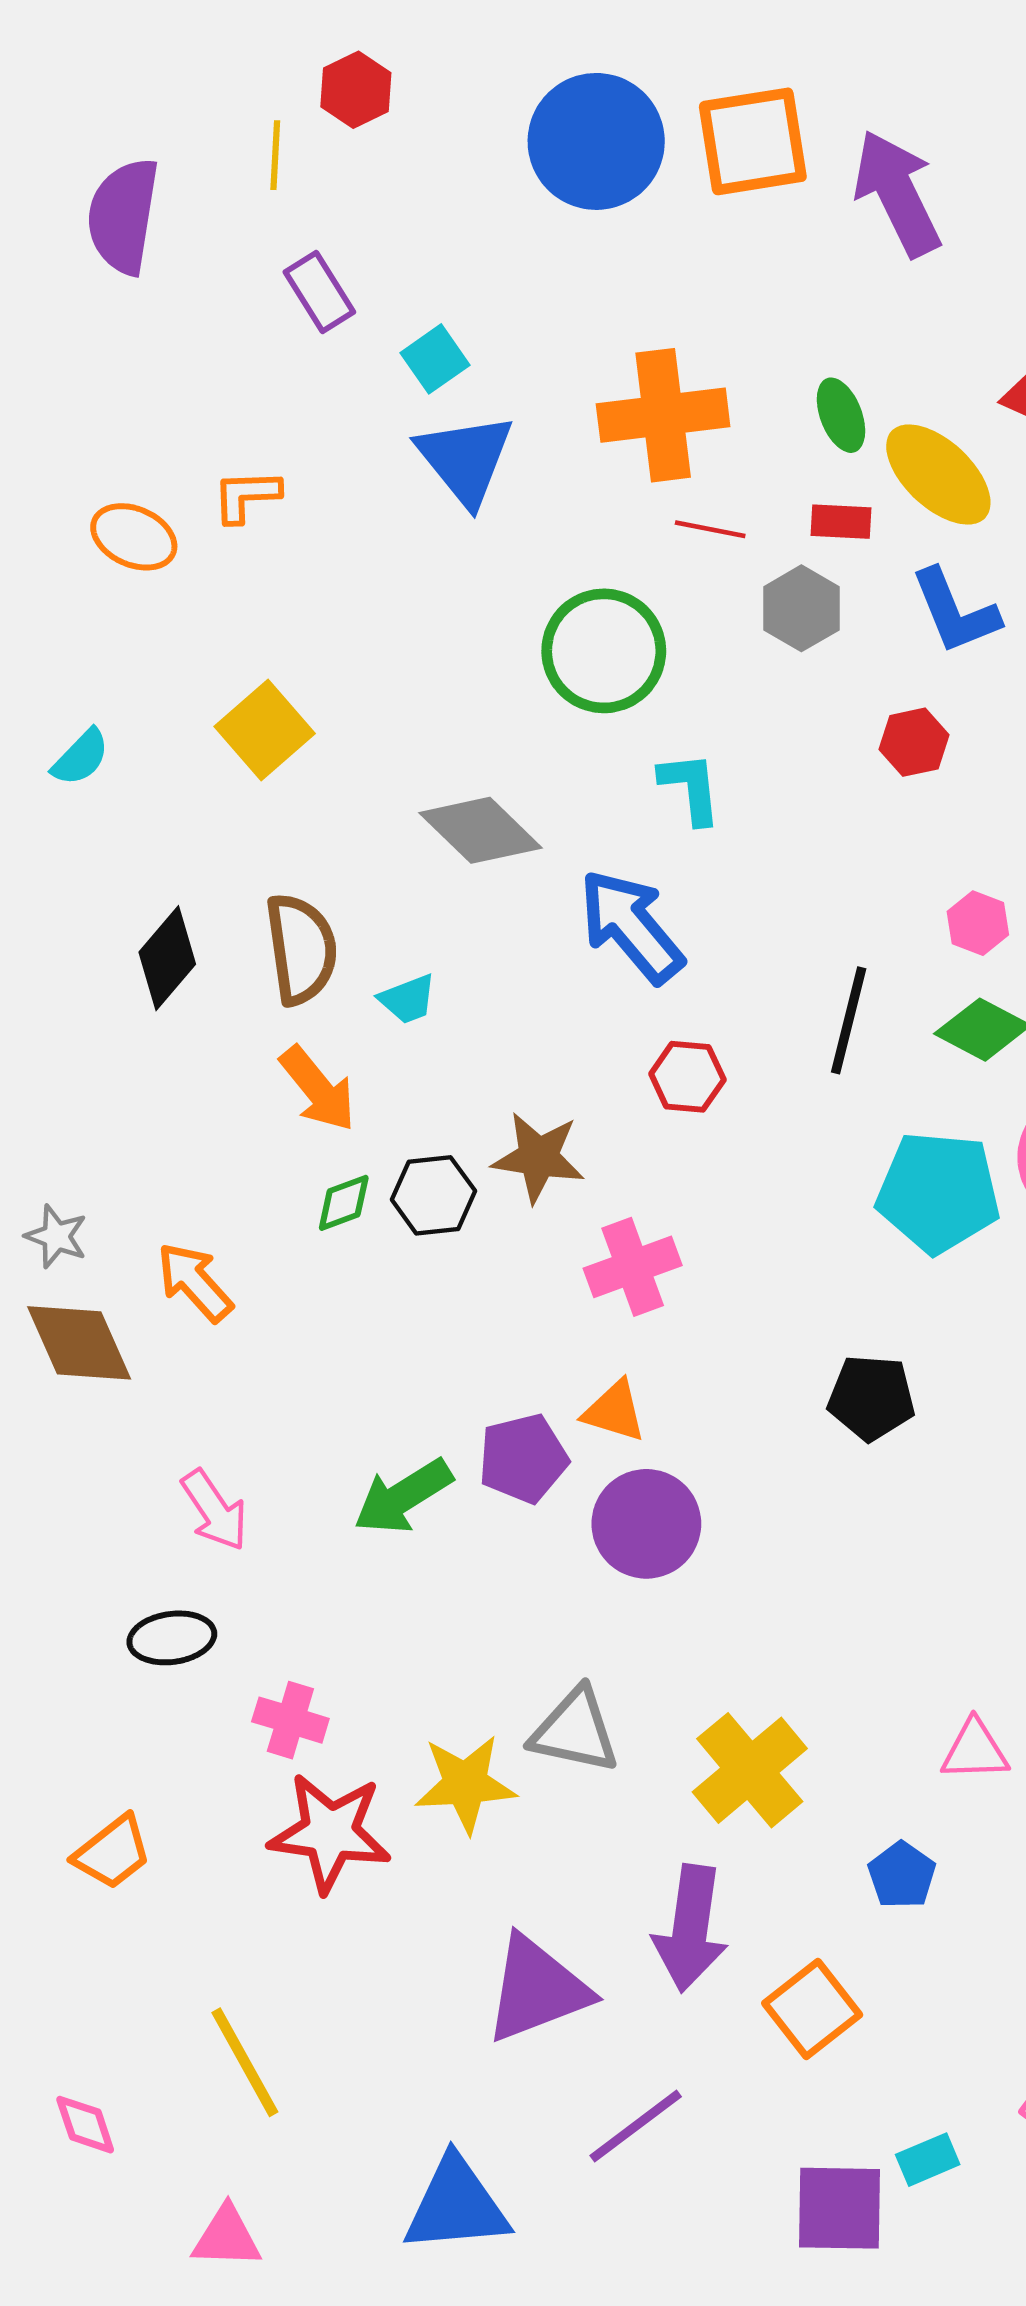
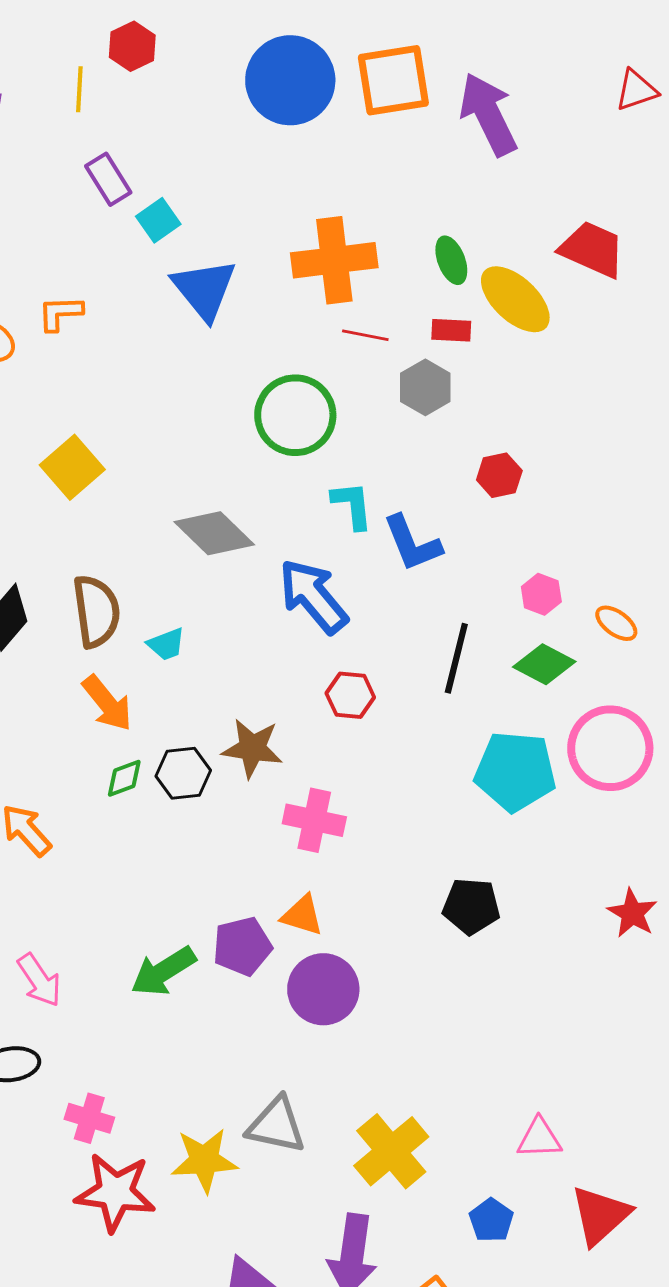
cyan square: (435, 359) -> (158, 220), moved
blue L-shape: (955, 611) -> (412, 543), moved
pink cross: (633, 1267) -> (314, 820), turned 32

